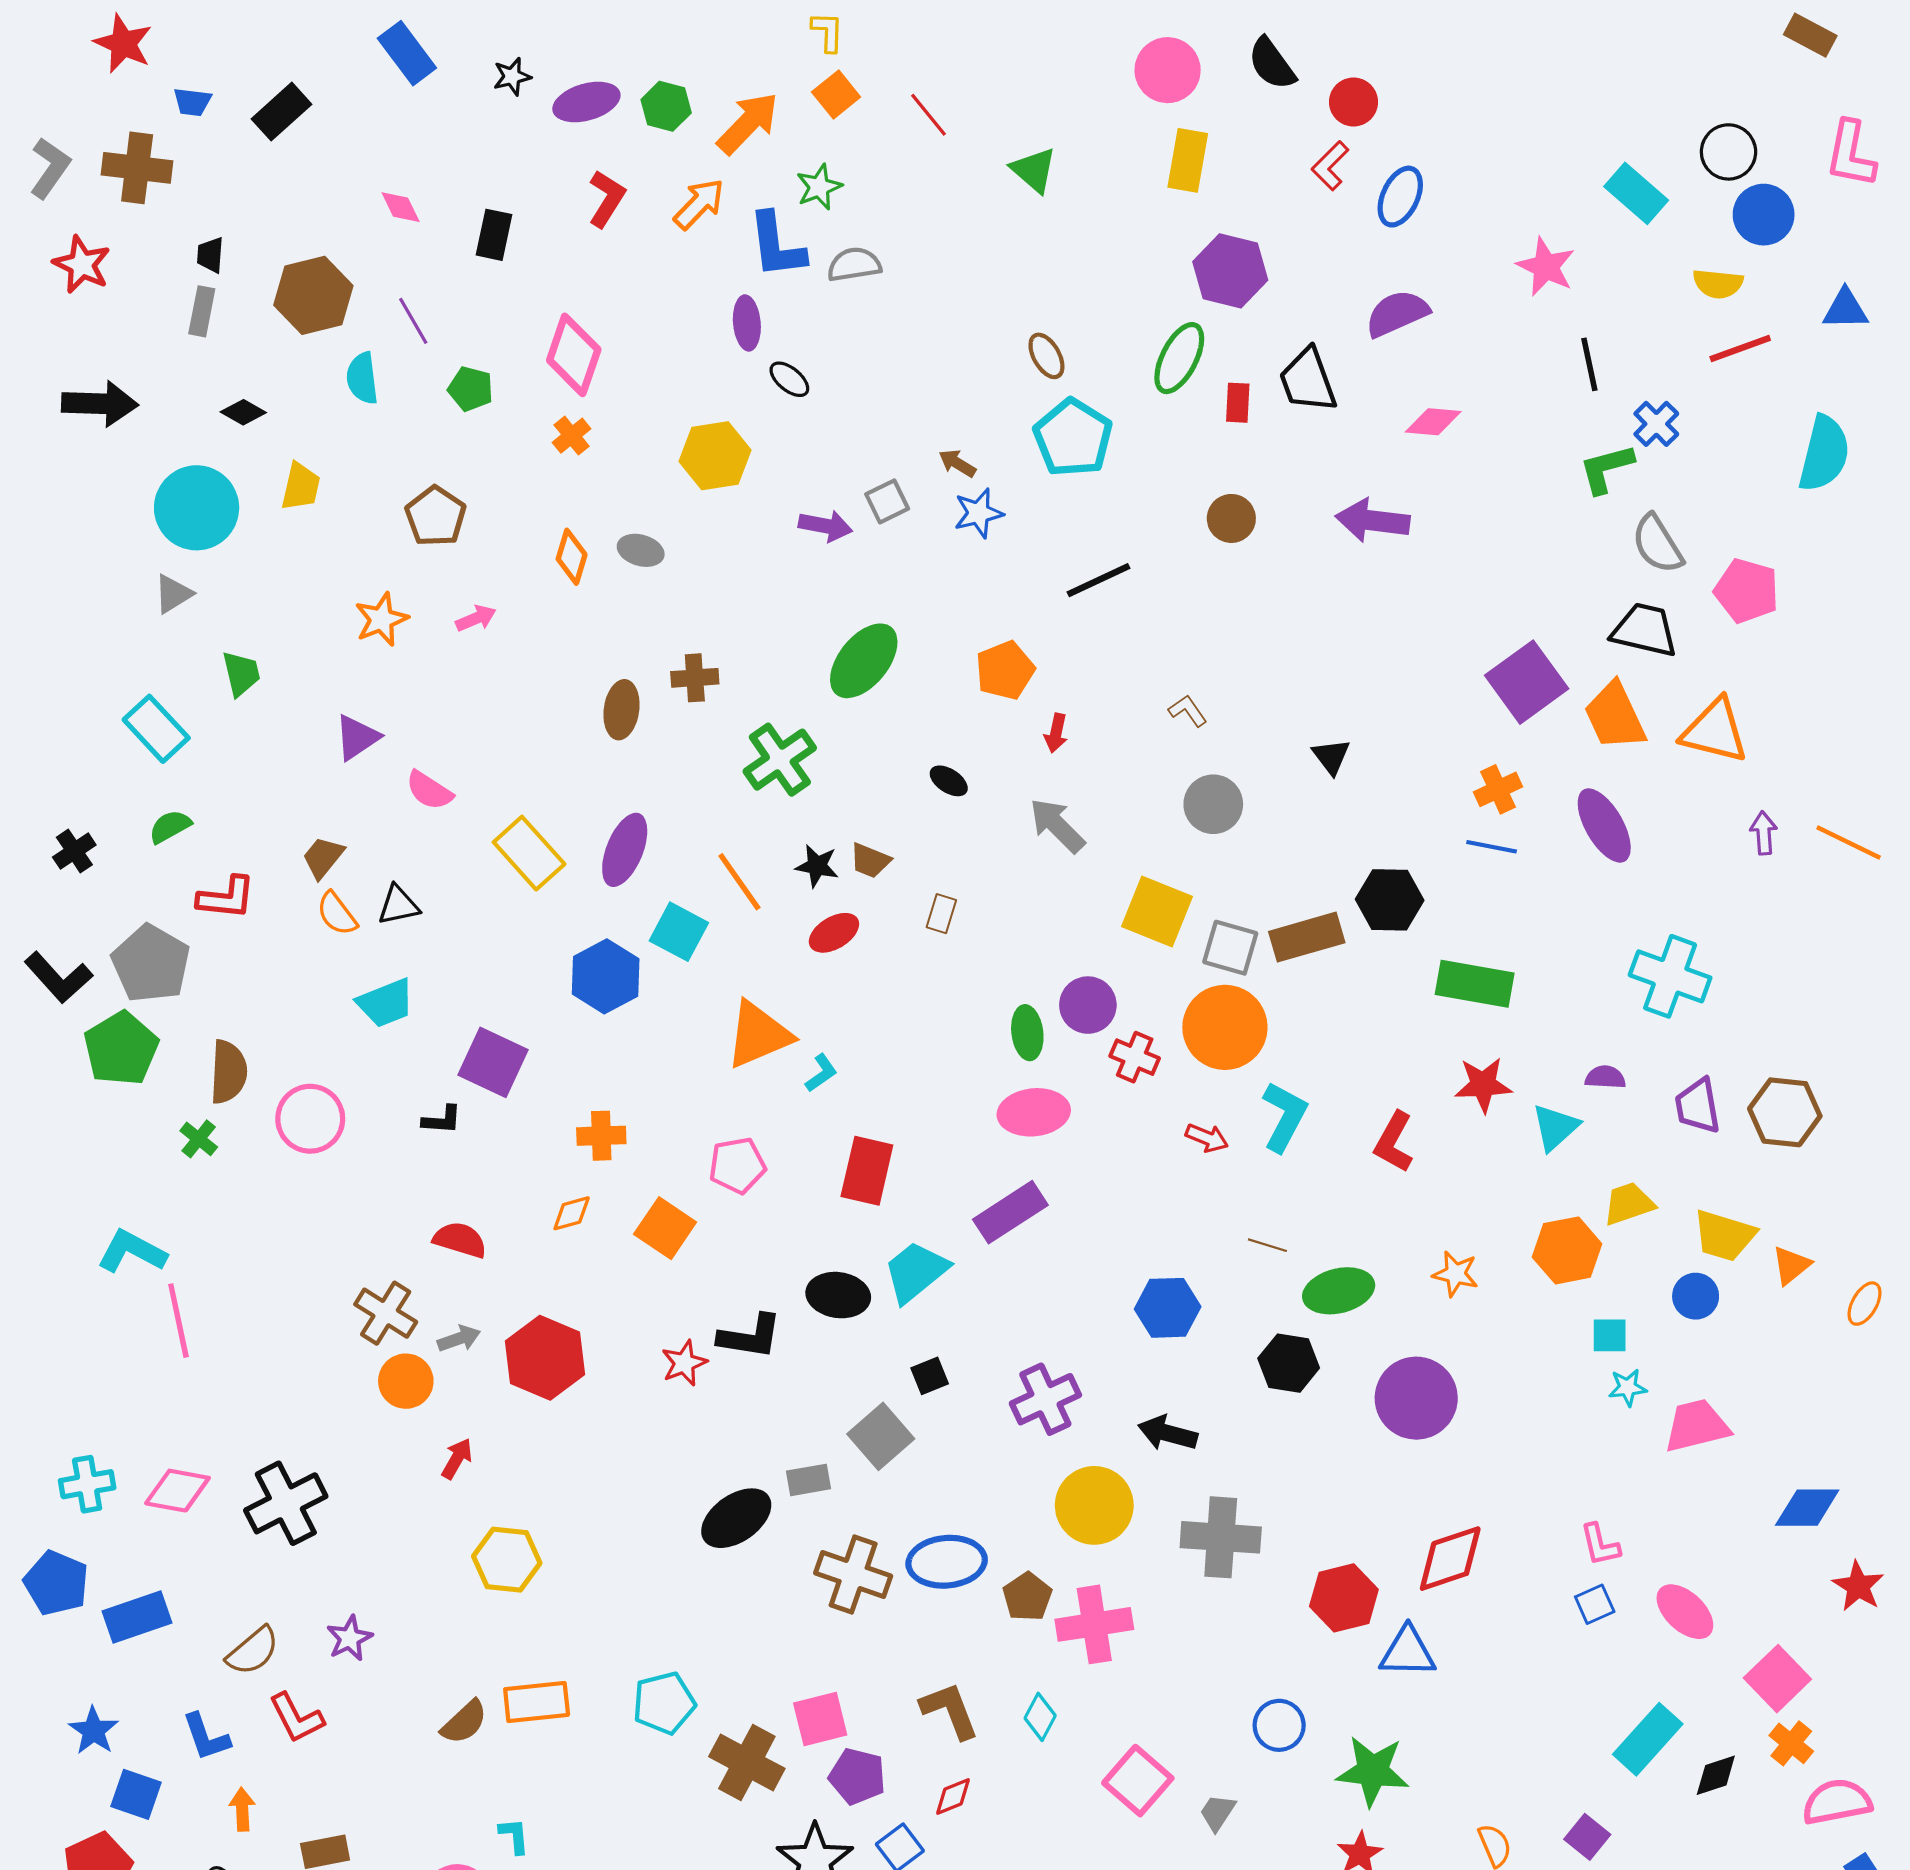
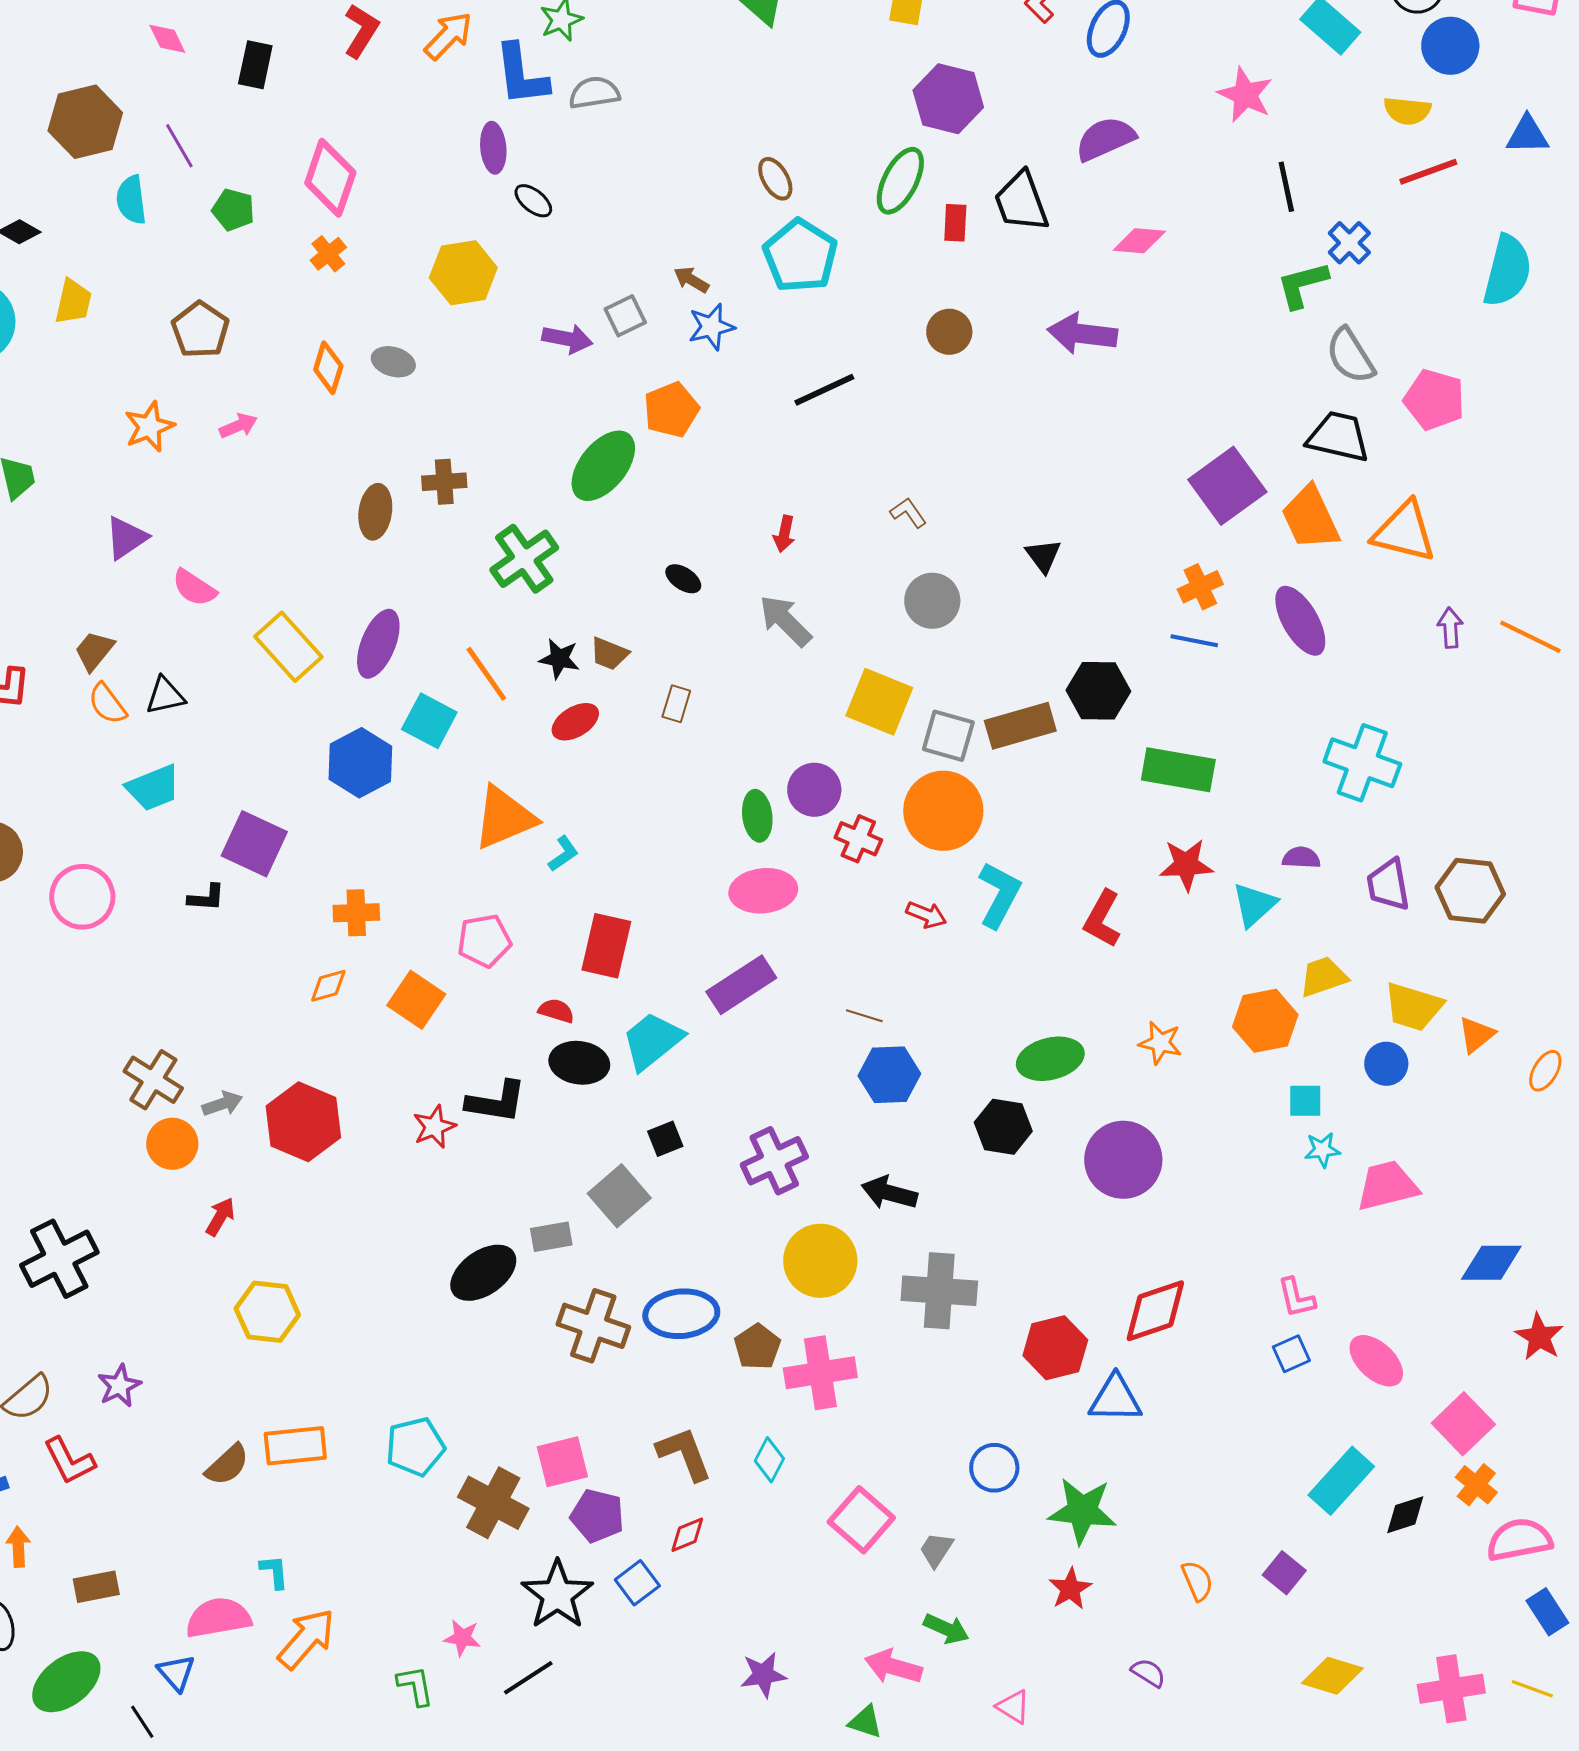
orange pentagon: (1005, 670) -> (671, 410), moved
red semicircle: (460, 1240) -> (556, 1011), moved, size x0.7
brown line: (1267, 1245) -> (864, 1016), moved

